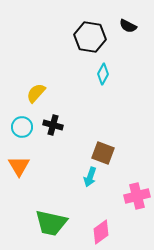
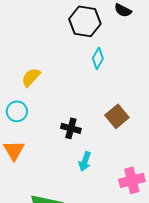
black cross: (53, 125) -> (71, 128), moved
brown square: (103, 153) -> (117, 116), moved, turned 30

